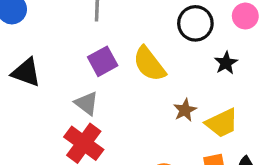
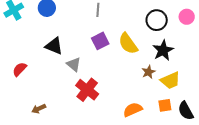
black star: (226, 63) -> (163, 50), moved, size x1.5
gray triangle: (87, 103) -> (74, 64), moved

